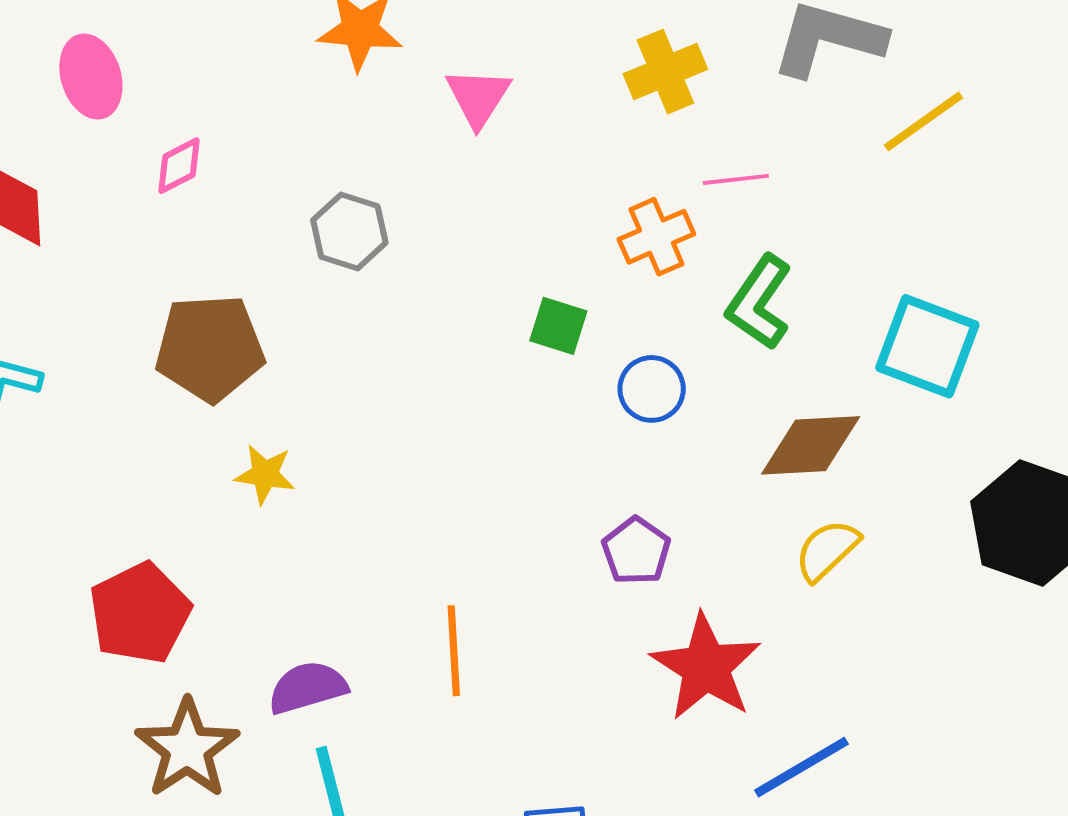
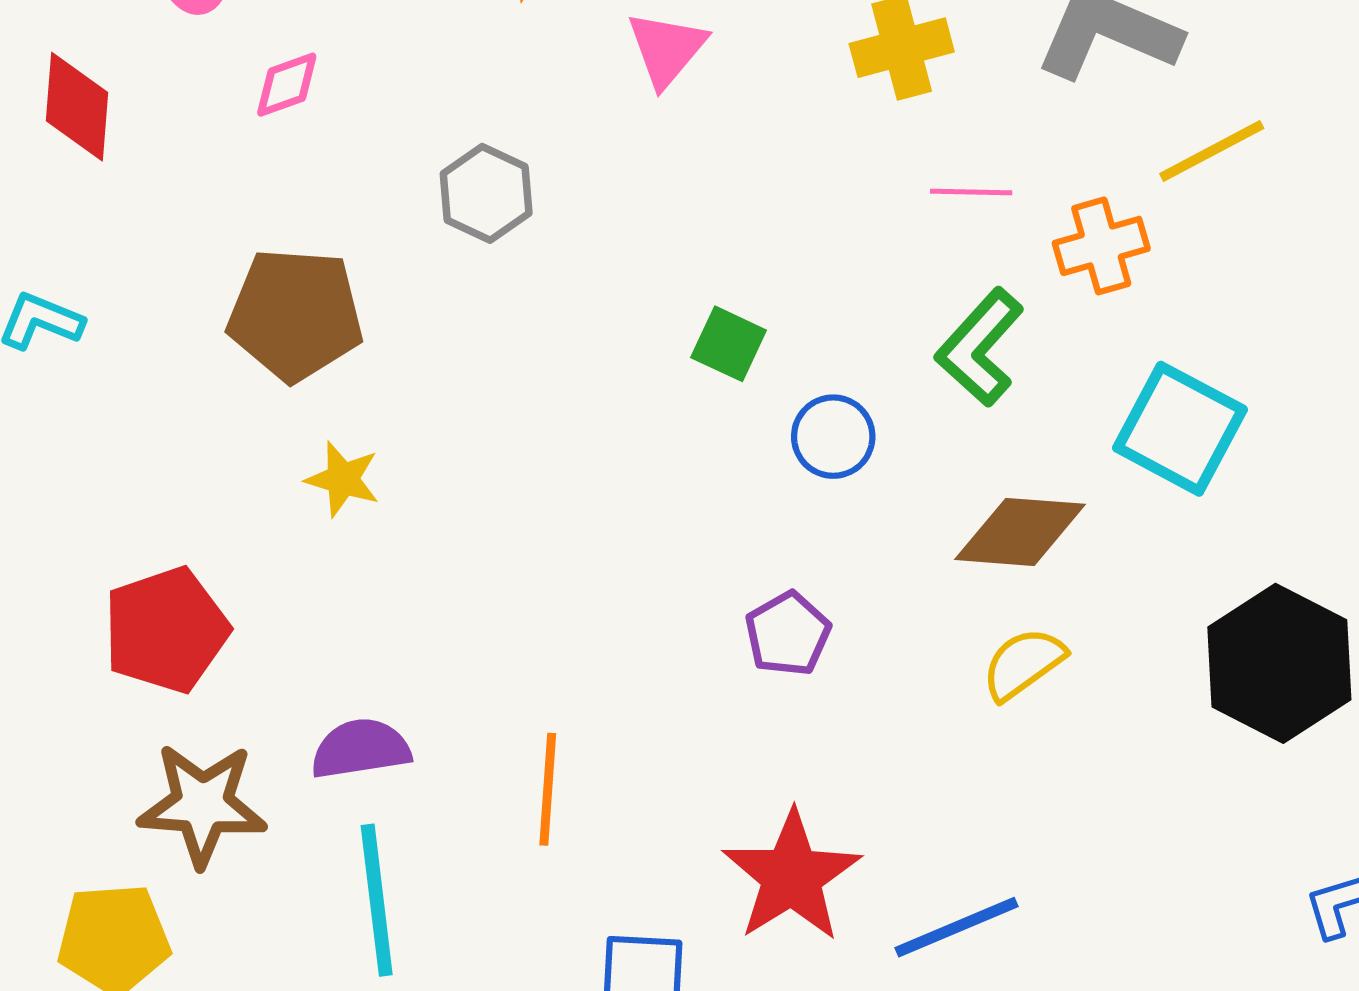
orange cross: (656, 237) -> (1101, 246), moved
orange line: (454, 651) -> (548, 789), moved
red star: (706, 667) -> (792, 876), moved
brown star: (187, 749) -> (202, 805), turned 30

